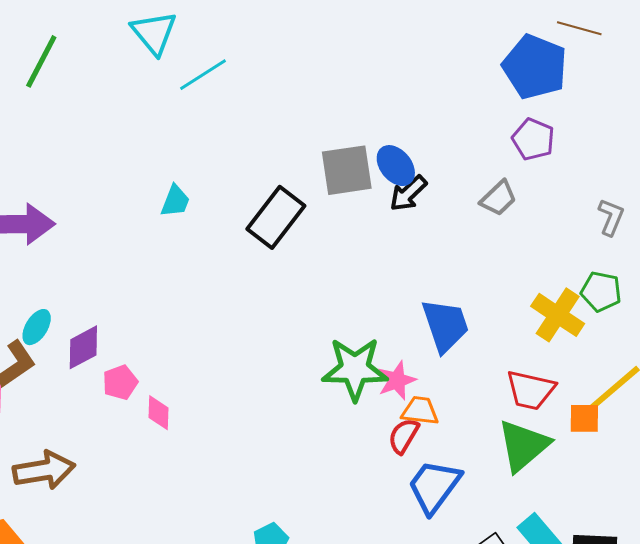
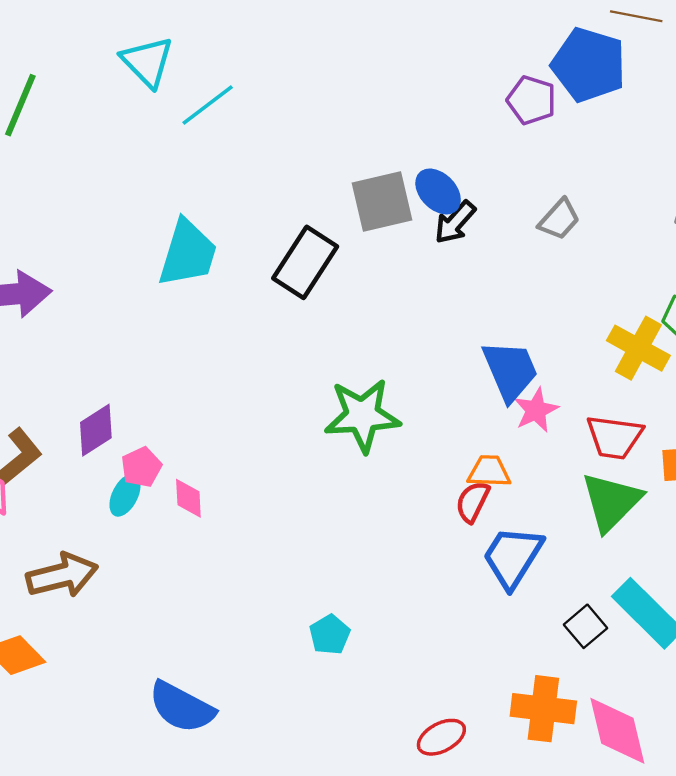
purple pentagon: (533, 139) -> (532, 100), moved
cyan trapezoid: (175, 201) -> (188, 253), size x1.8
cyan ellipse: (37, 327) -> (125, 495), moved
green star: (355, 369) -> (362, 415), moved
pink star: (397, 381) -> (536, 410), moved

